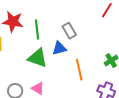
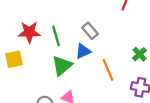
green triangle: (38, 58) -> (62, 66), turned -50

